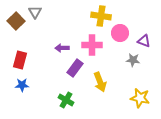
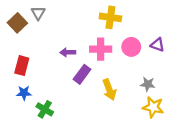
pink circle: (120, 33) -> (131, 47), moved
gray star: (133, 60) -> (148, 84), moved
green cross: (66, 100) -> (45, 109), moved

